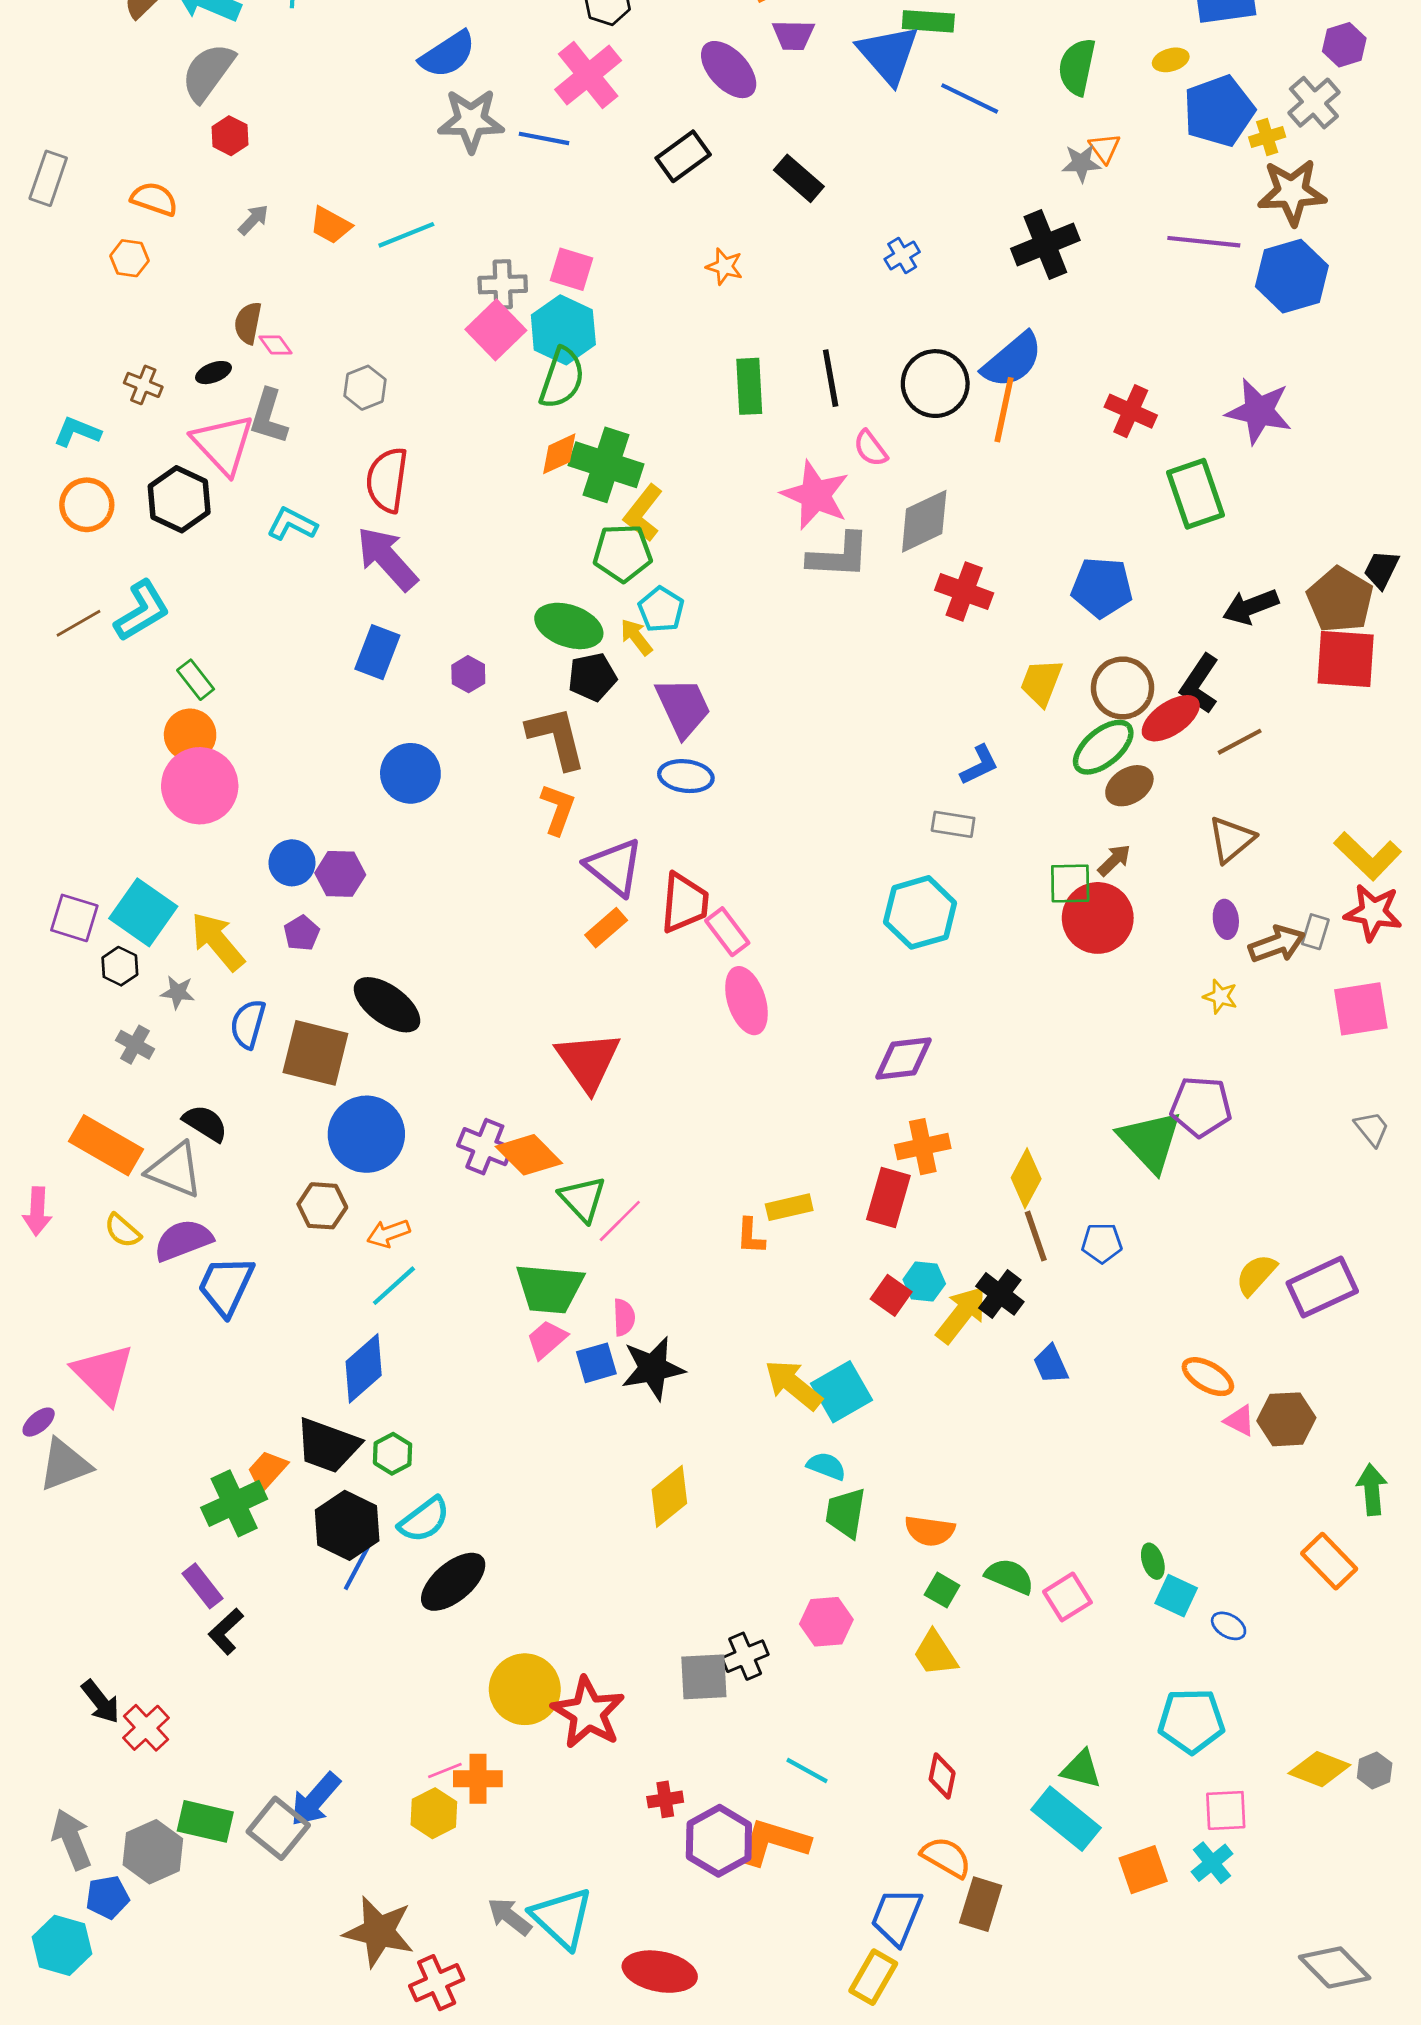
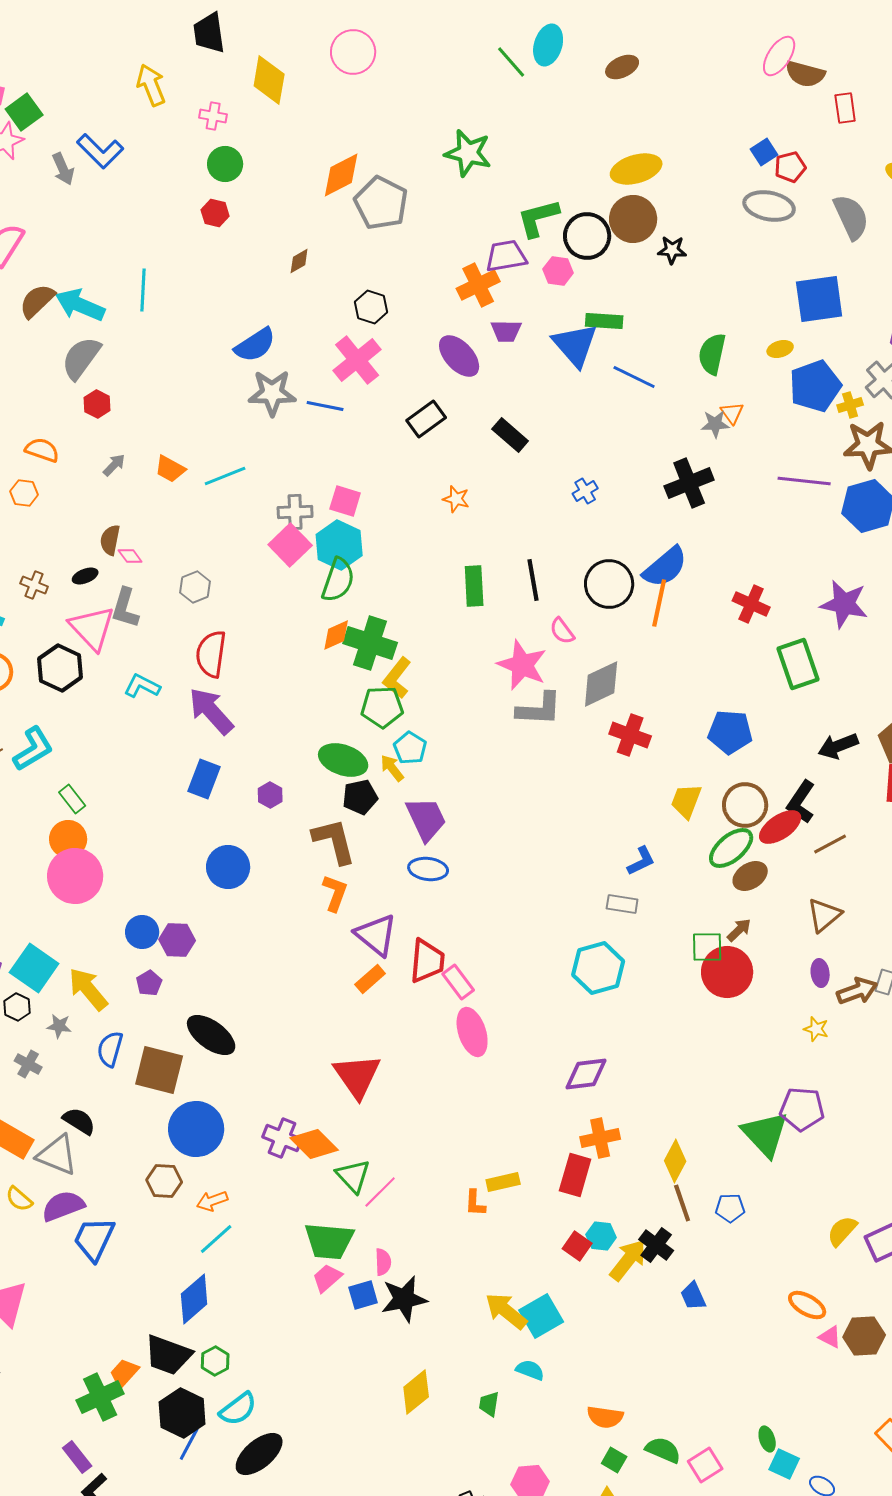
green trapezoid: (846, 1513) -> (489, 1404), moved, size x0.7

